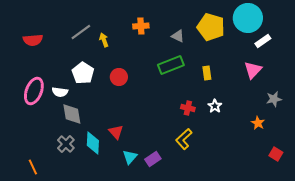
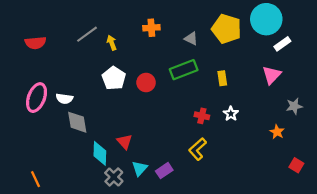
white pentagon: (83, 73) -> (114, 78), moved
red circle: (119, 77) -> (146, 83), moved
gray cross: (66, 144) -> (114, 177), moved

